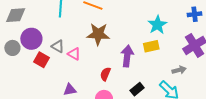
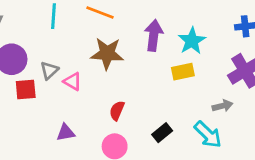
gray triangle: (58, 46) -> (49, 70), turned 48
purple arrow: (127, 56) -> (154, 35), moved
red square: (41, 60) -> (26, 90), turned -35

